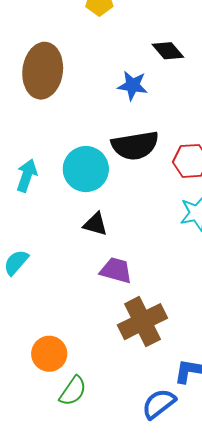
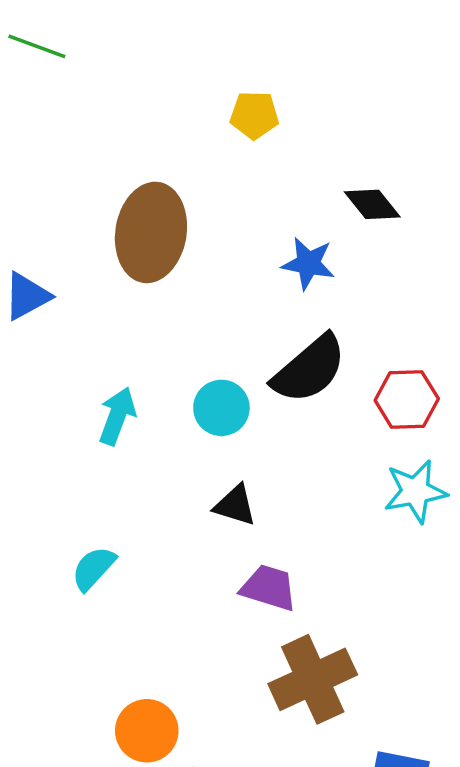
black semicircle: (135, 145) -> (309, 369), turned -33
cyan circle: (86, 169) -> (221, 408), size x0.7

